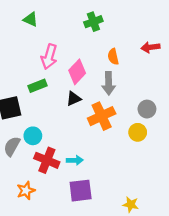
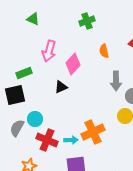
gray arrow: (109, 83) -> (116, 81), moved
green rectangle: (38, 86) -> (24, 73), moved
black triangle: (74, 99) -> (61, 87), moved
orange cross: (102, 116) -> (93, 132), moved

